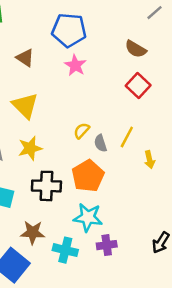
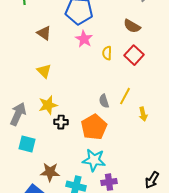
yellow triangle: (25, 106) -> (44, 71), size x0.7
yellow semicircle: (82, 131) -> (107, 53), moved, turned -40
black cross: (46, 186) -> (61, 122), moved, size x0.6

